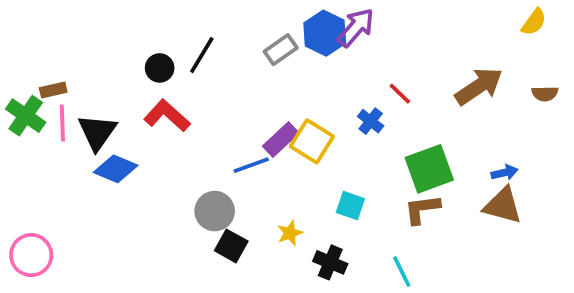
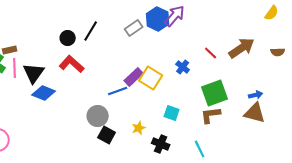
red line: (400, 94) -> (211, 53), moved

